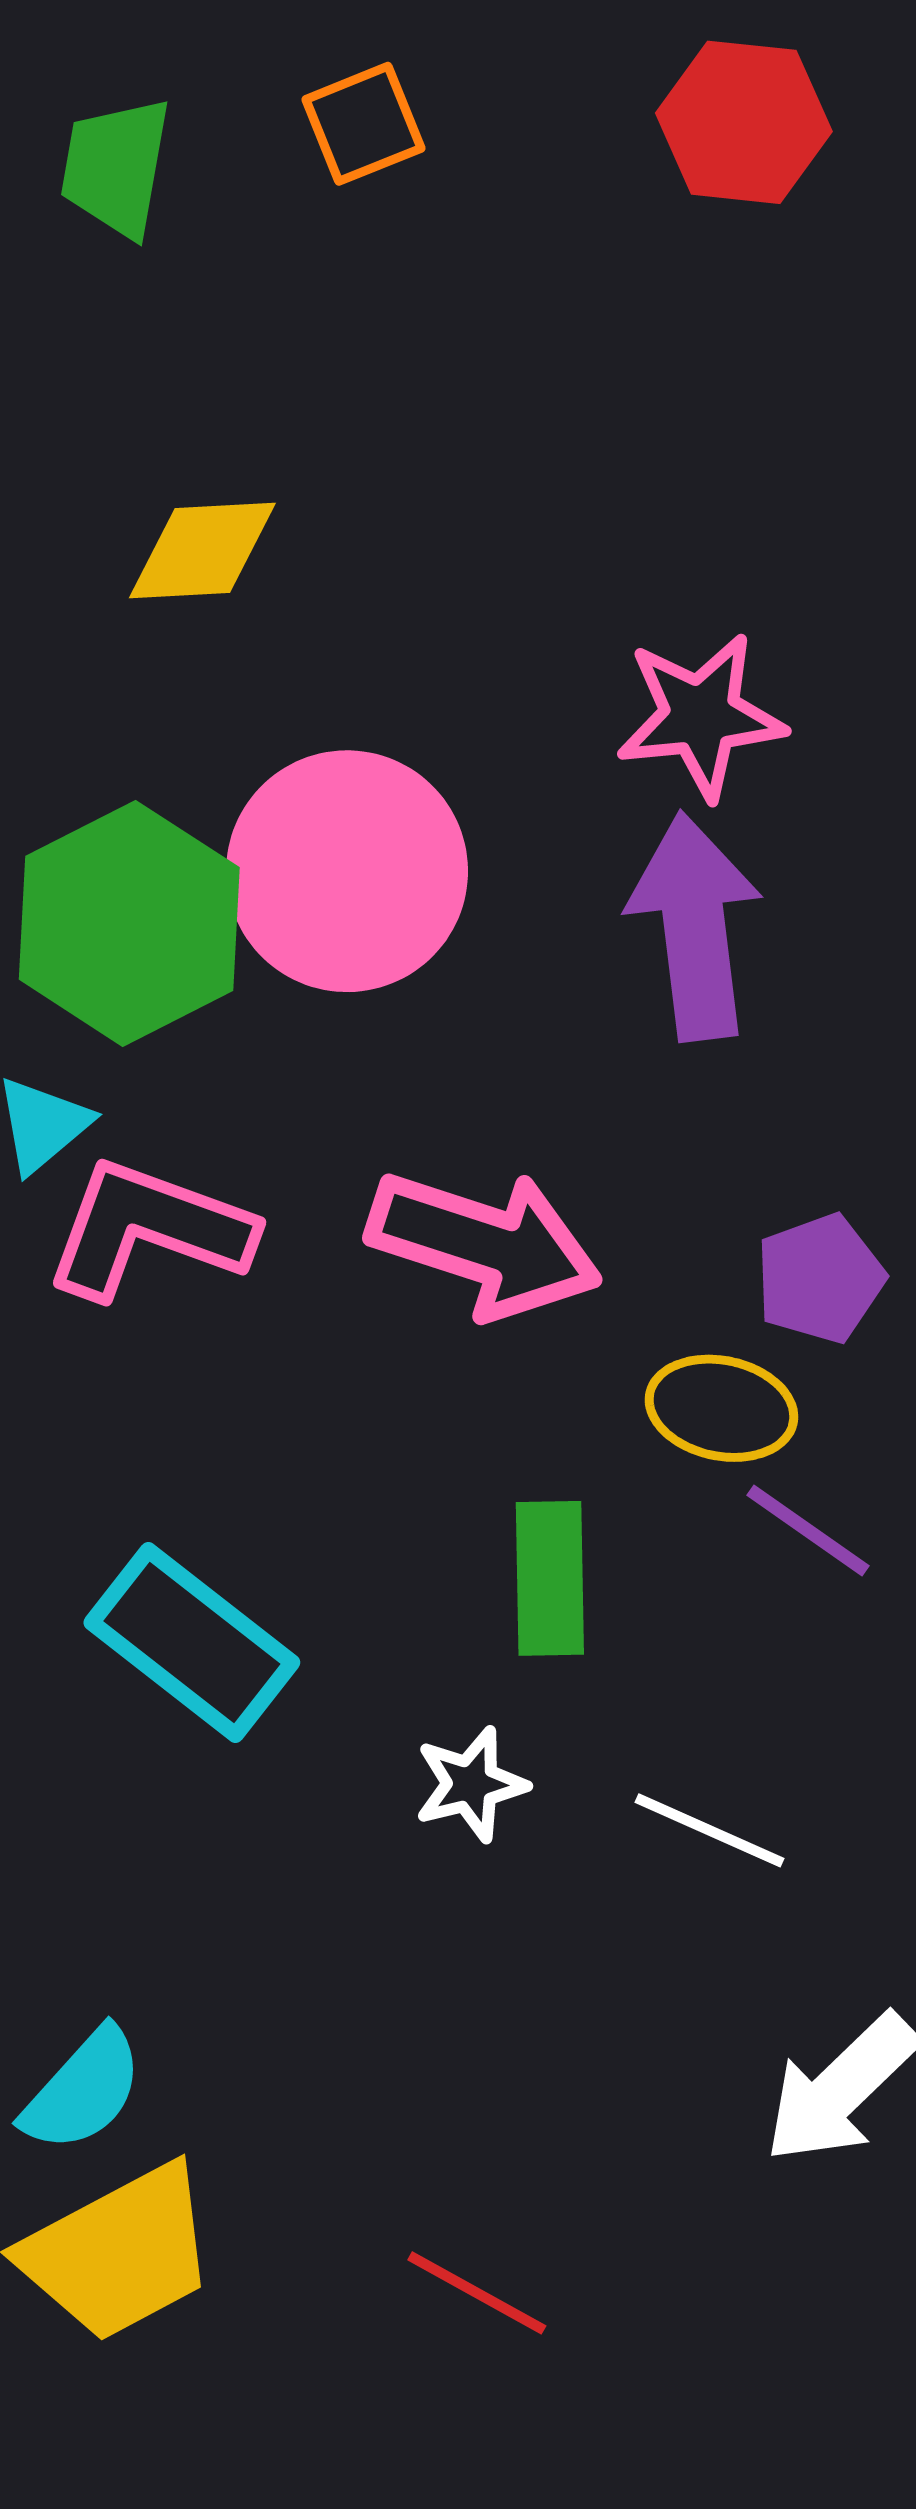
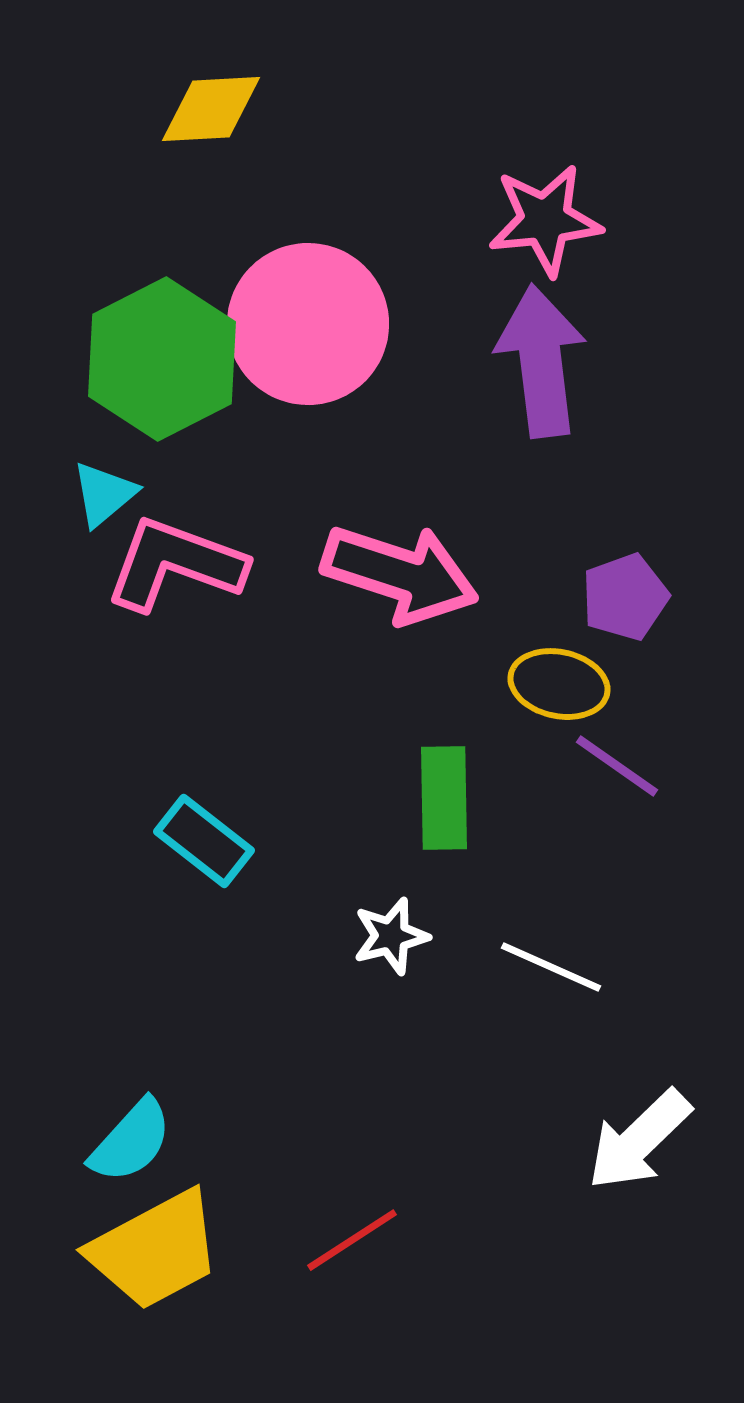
cyan rectangle: (192, 1642) -> (204, 841), size x0.7
red line: (477, 2293) -> (352, 1240), moved, turned -62

